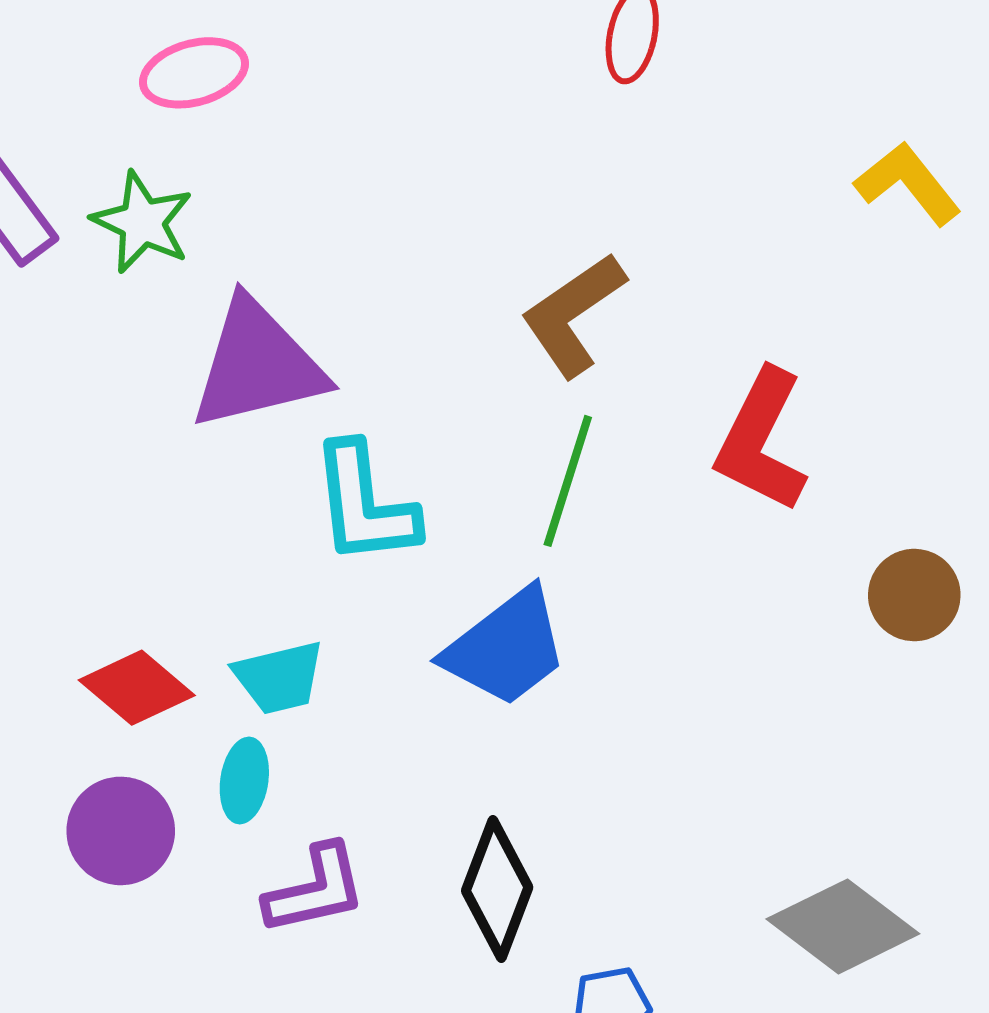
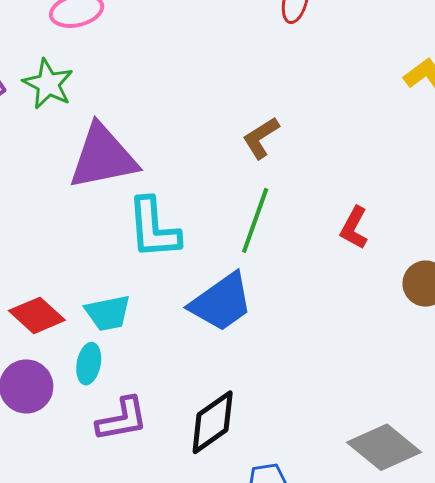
brown L-shape: (573, 315) -> (261, 138), size x0.7
red L-shape: (761, 441) -> (354, 228), moved, size x0.6
black diamond: (497, 889) -> (213, 422), turned 32

